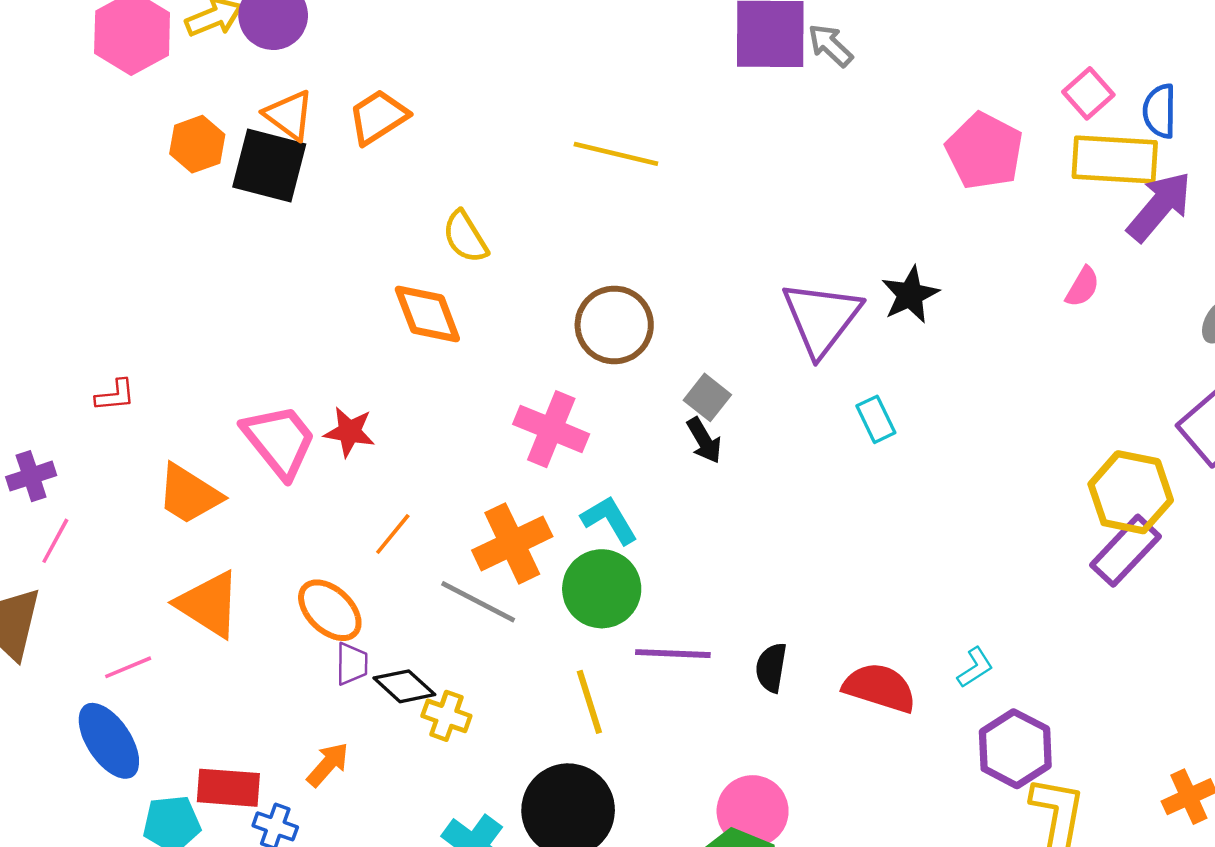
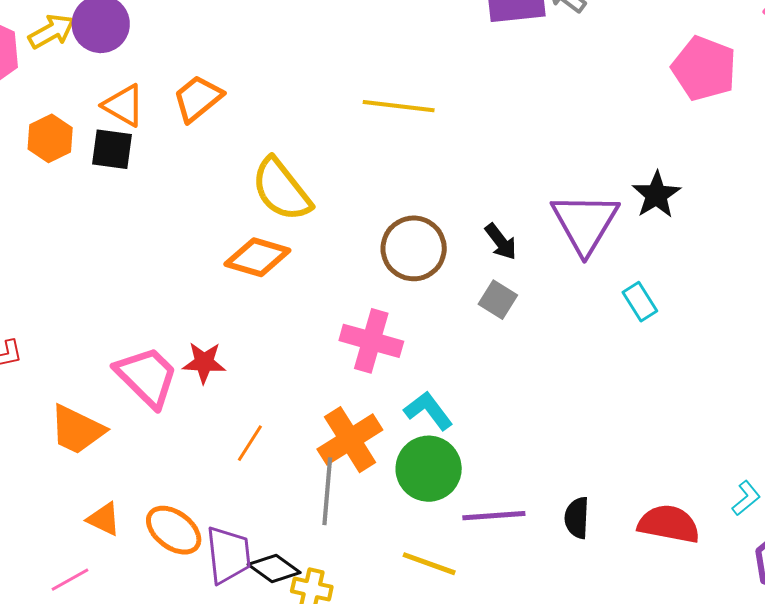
black square: (269, 166) -> (112, 149), size x0.7
yellow semicircle: (465, 237) -> (281, 190), size x1.5
orange diamond: (427, 314) -> (257, 257), turned -46
black arrow: (704, 440) -> (501, 242), moved
gray line: (478, 602) -> (327, 491), turned 74
orange triangle: (209, 604) -> (104, 519), size x0.6
orange ellipse: (330, 610) -> (174, 530), moved
purple trapezoid: (352, 664) -> (228, 555), size x1.6
pink line: (128, 667) -> (70, 580), moved
yellow line: (589, 702) -> (429, 564), turned -46

